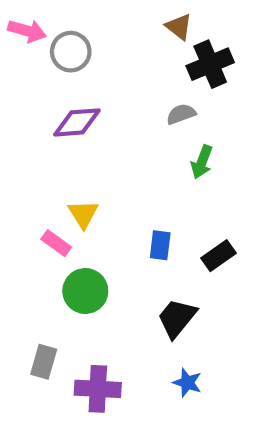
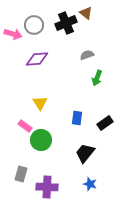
pink arrow: (27, 31) -> (13, 34), moved
black cross: (210, 64) -> (66, 23), moved
pink rectangle: (56, 243) -> (25, 126), moved

